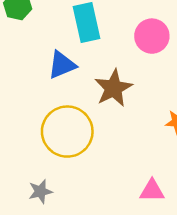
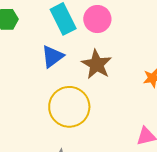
pink circle: (152, 36) -> (97, 19), moved

